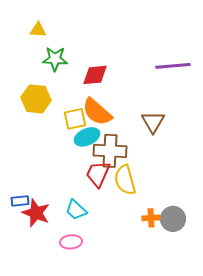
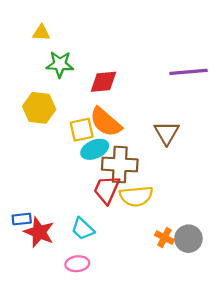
yellow semicircle: (125, 180) -> (136, 196), turned -80
orange cross: (151, 218) -> (164, 238), turned 30

